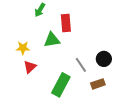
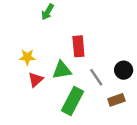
red rectangle: (66, 23) -> (78, 46), moved
green triangle: (52, 40) -> (62, 70), moved

